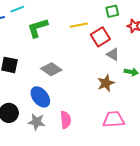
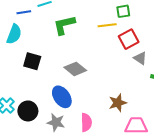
green square: (112, 11) -> (123, 11), moved
brown star: (106, 83) -> (118, 103), moved

